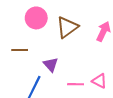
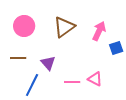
pink circle: (36, 18) -> (24, 26), moved
brown line: (20, 50) -> (18, 58), moved

